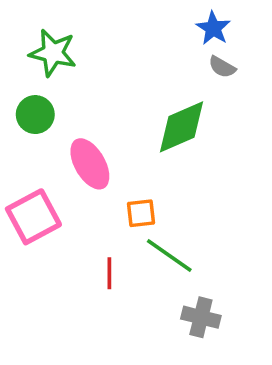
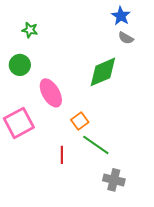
green star: (53, 53) -> (30, 30), size x0.6
orange square: (141, 213) -> (80, 121), turned -30

